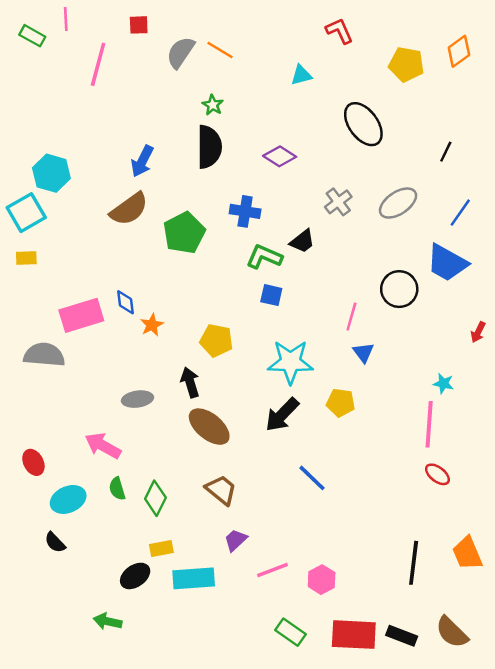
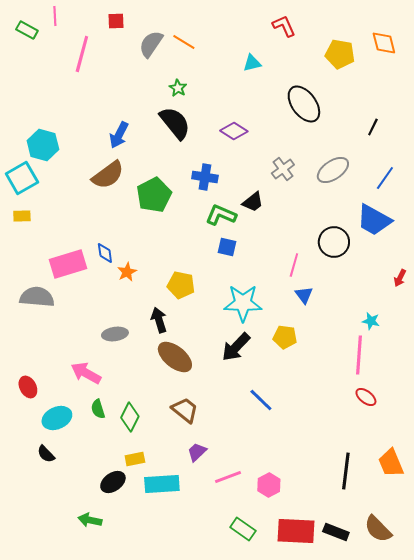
orange diamond: (459, 51) -> (384, 43), turned -68
black semicircle: (209, 147) -> (175, 123), turned -39

